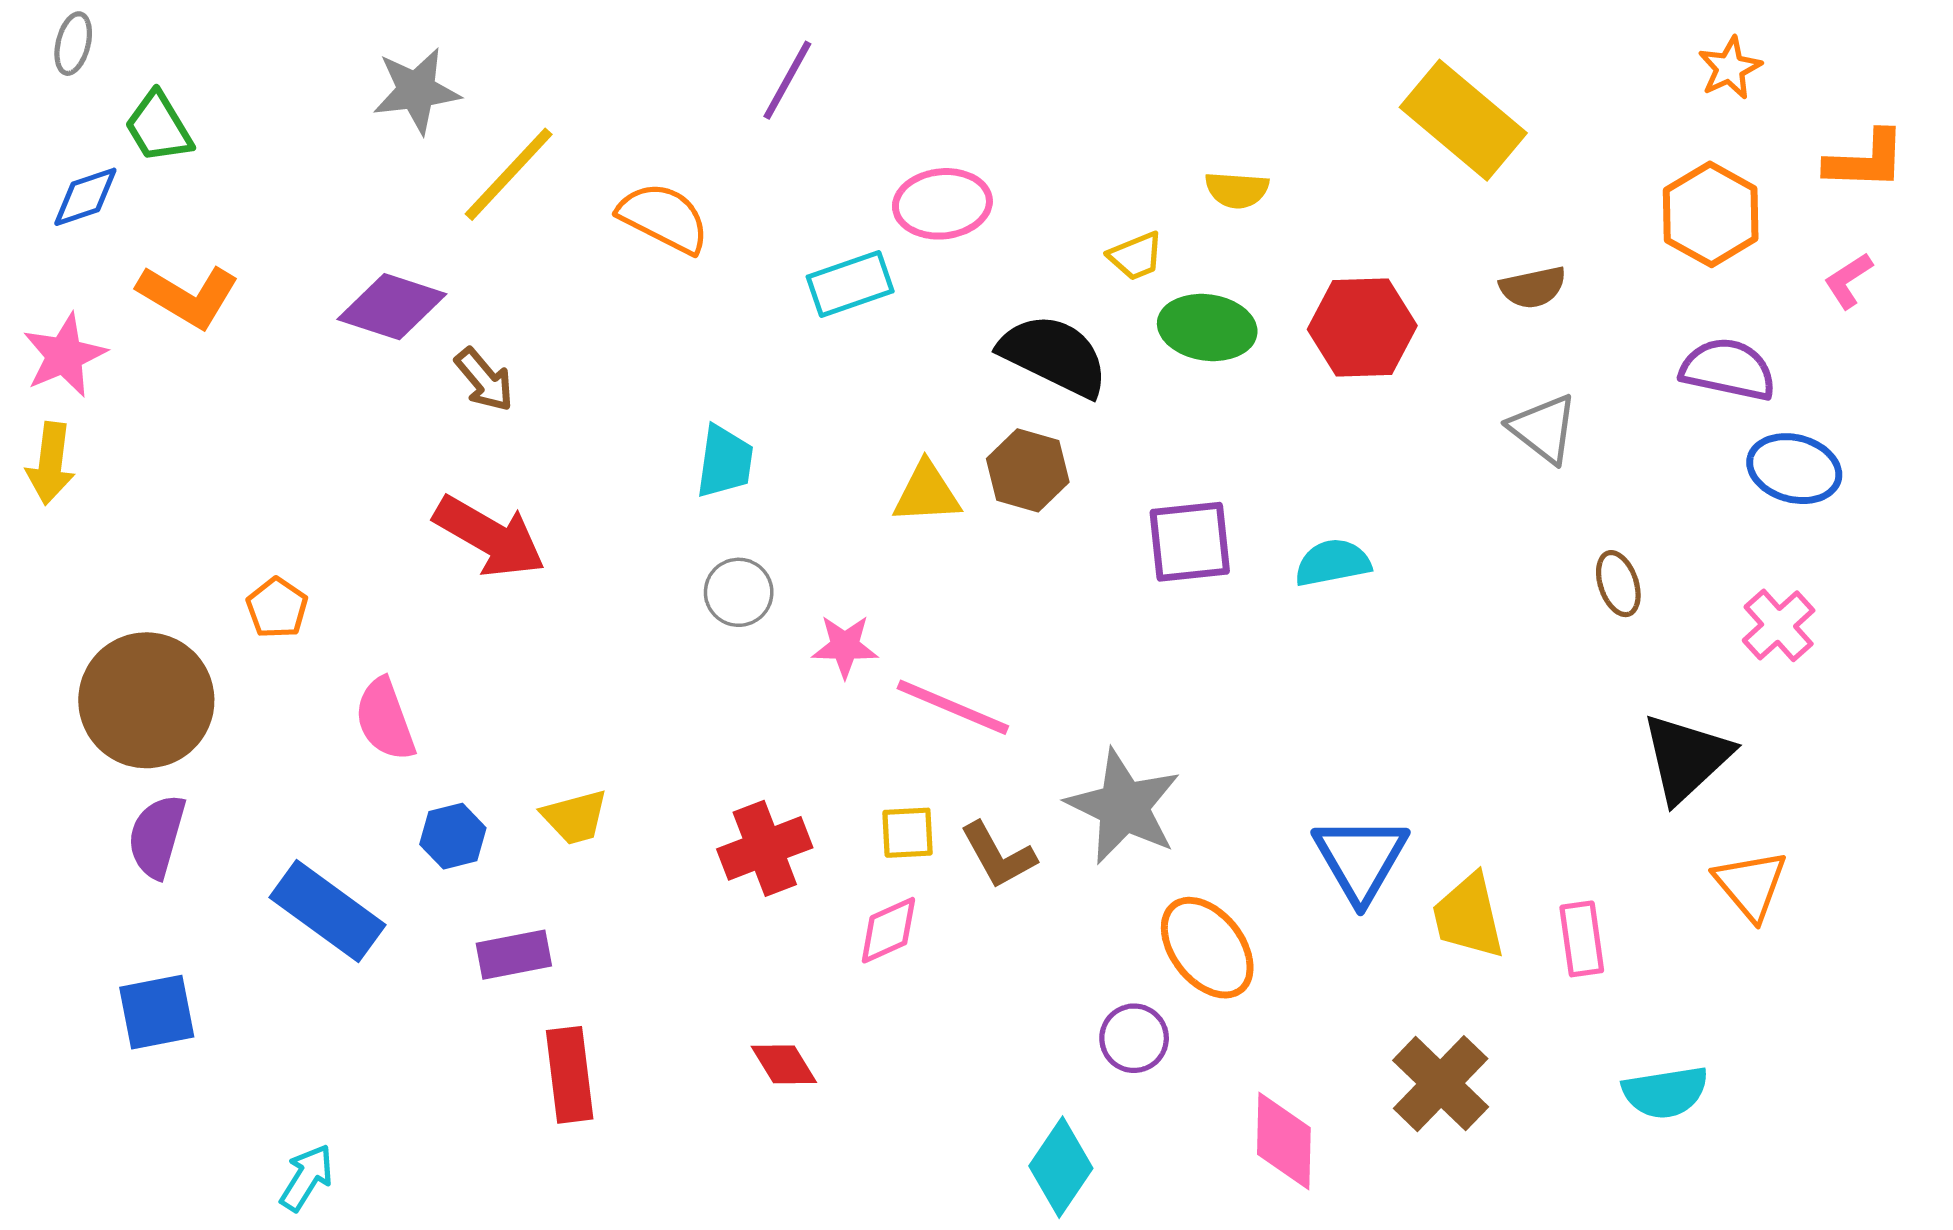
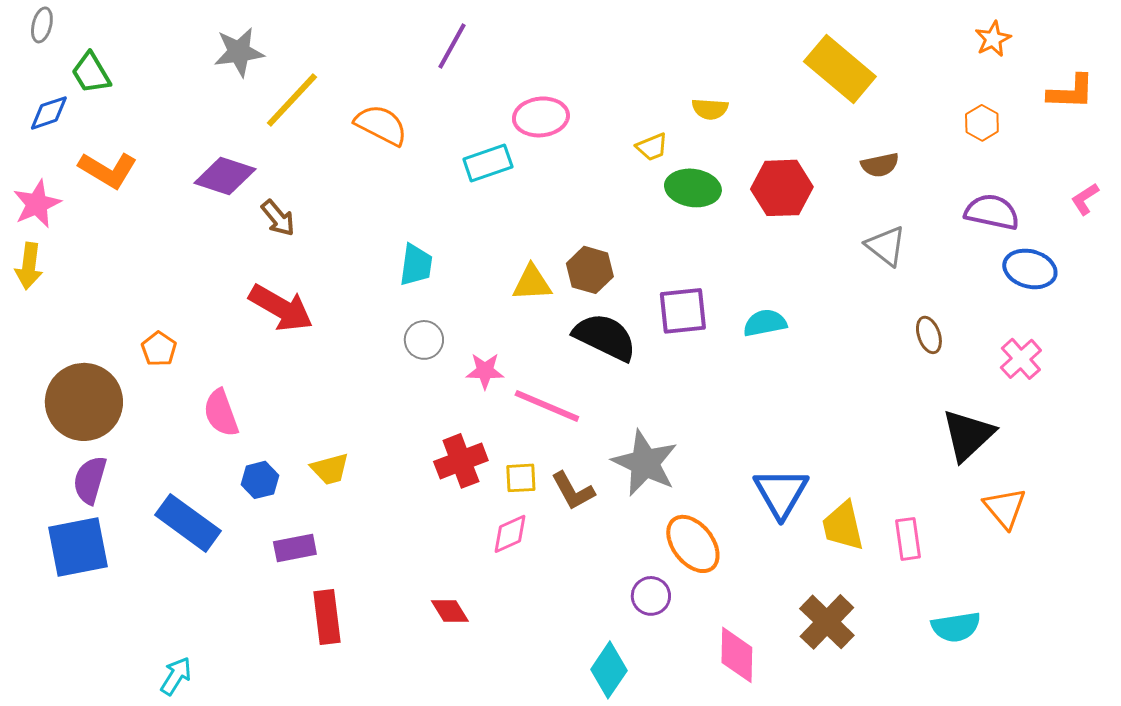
orange hexagon: (1711, 214) -> (982, 123), size x0.6
pink L-shape: (1848, 280) -> (1085, 199), moved
black semicircle: (1054, 355) -> (605, 337), moved
red cross: (765, 848) -> (461, 461), moved
blue square: (157, 1012) -> (78, 547), moved, size x1.4

